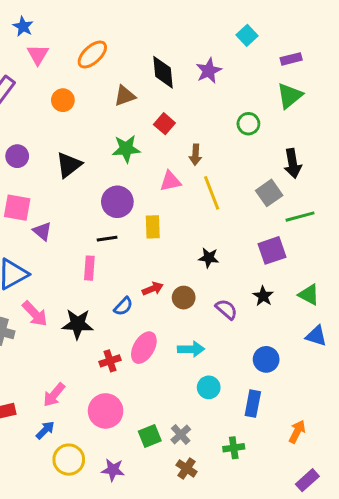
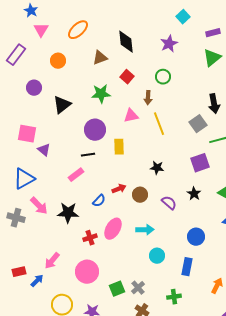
purple star: (209, 71) -> (169, 44), moved
green circle: (248, 124) -> (163, 77), moved
purple circle: (17, 156) -> (34, 88), moved
pink rectangle: (89, 268) -> (76, 175), turned 49
blue arrow: (45, 430) -> (37, 281), moved

